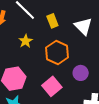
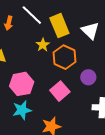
yellow rectangle: (52, 21) -> (59, 26), size x1.6
yellow star: (26, 41) -> (43, 45), moved

